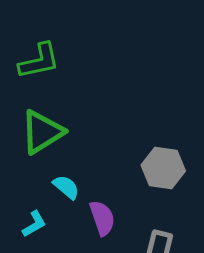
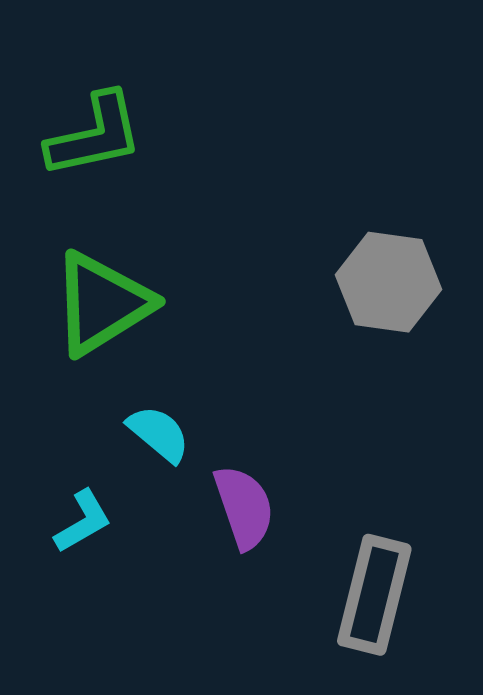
gray hexagon: (163, 168) -> (389, 282), moved

